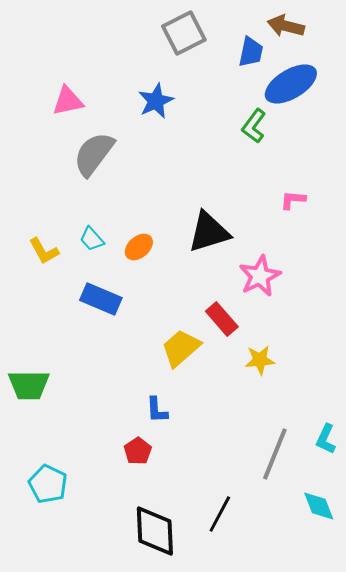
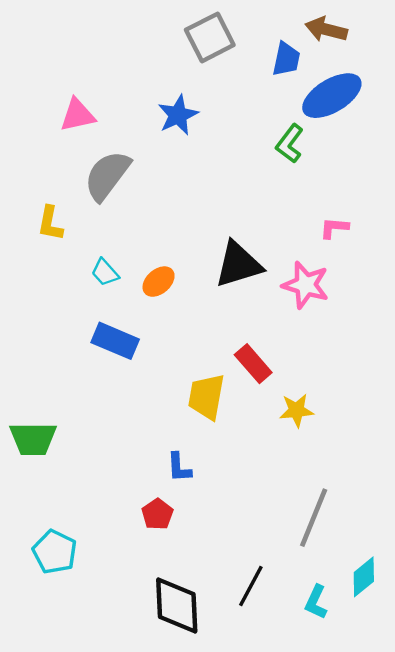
yellow L-shape: (44, 251) -> (50, 223), moved, turned 40
pink star: (260, 276) -> (306, 285), moved, turned -30
yellow trapezoid: (181, 348) -> (206, 397), turned -39
cyan L-shape: (326, 439) -> (316, 602), moved
cyan diamond: (319, 506) -> (364, 577), turned 72

